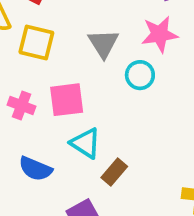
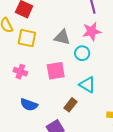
gray triangle: (103, 43) -> (62, 37), turned -42
pink square: (67, 100) -> (56, 71), moved
cyan triangle: (86, 143) -> (87, 85), moved

